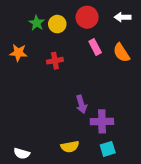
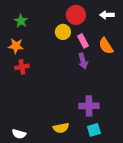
green star: (37, 23) -> (21, 21), moved
yellow circle: (57, 24) -> (63, 32), moved
red cross: (55, 61) -> (22, 67), moved
purple arrow: (81, 104) -> (83, 61), moved

